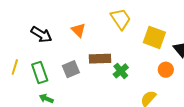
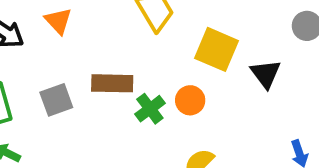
orange triangle: (78, 30) -> (58, 21), moved
orange circle: (166, 70) -> (190, 100), moved

